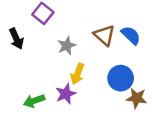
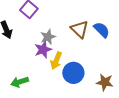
blue circle: (121, 78) -> (73, 73), moved
purple star: (66, 94) -> (43, 50), moved

